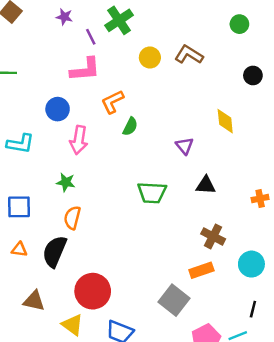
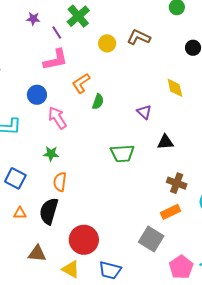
pink arrow: (79, 140) -> (57, 118), turned 145
blue square: (19, 207) -> (15, 178), turned 35

